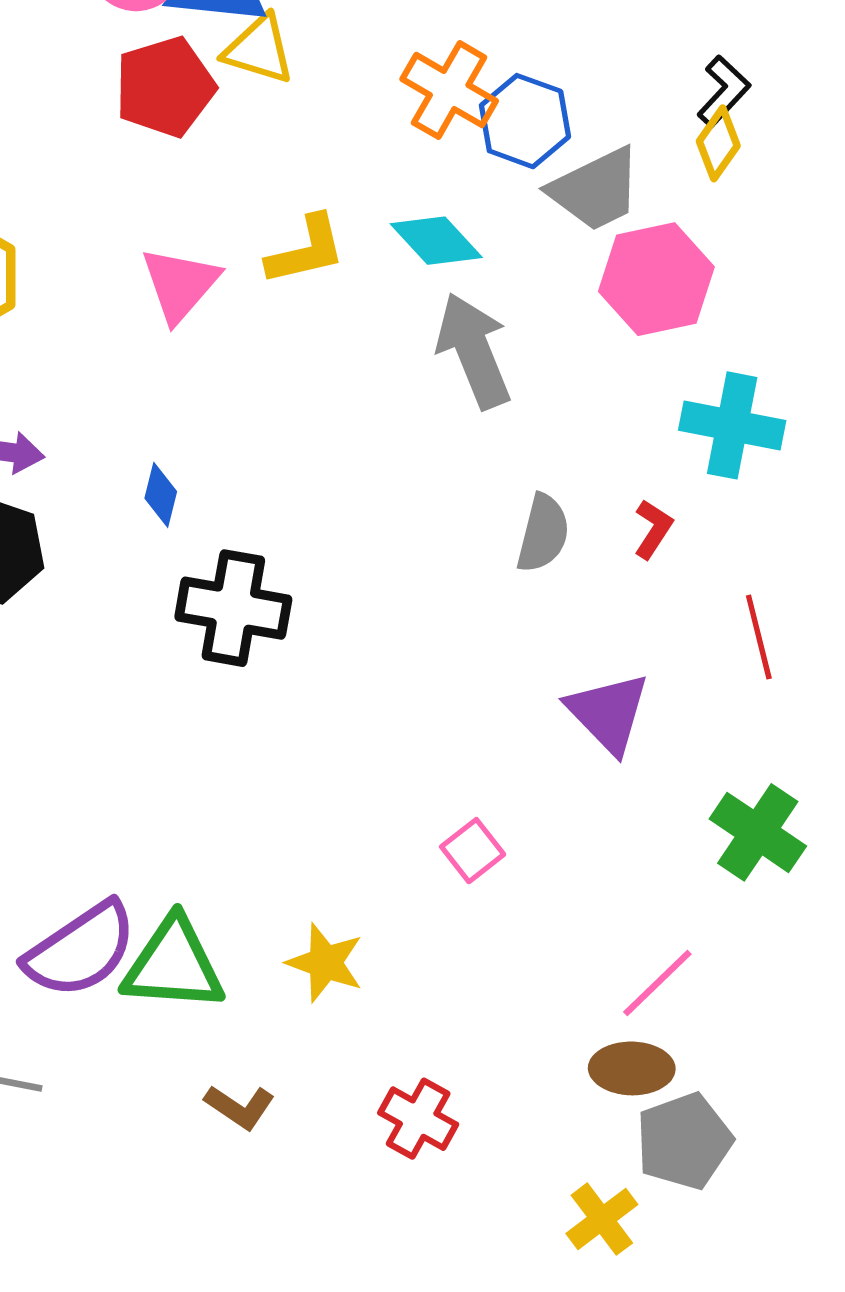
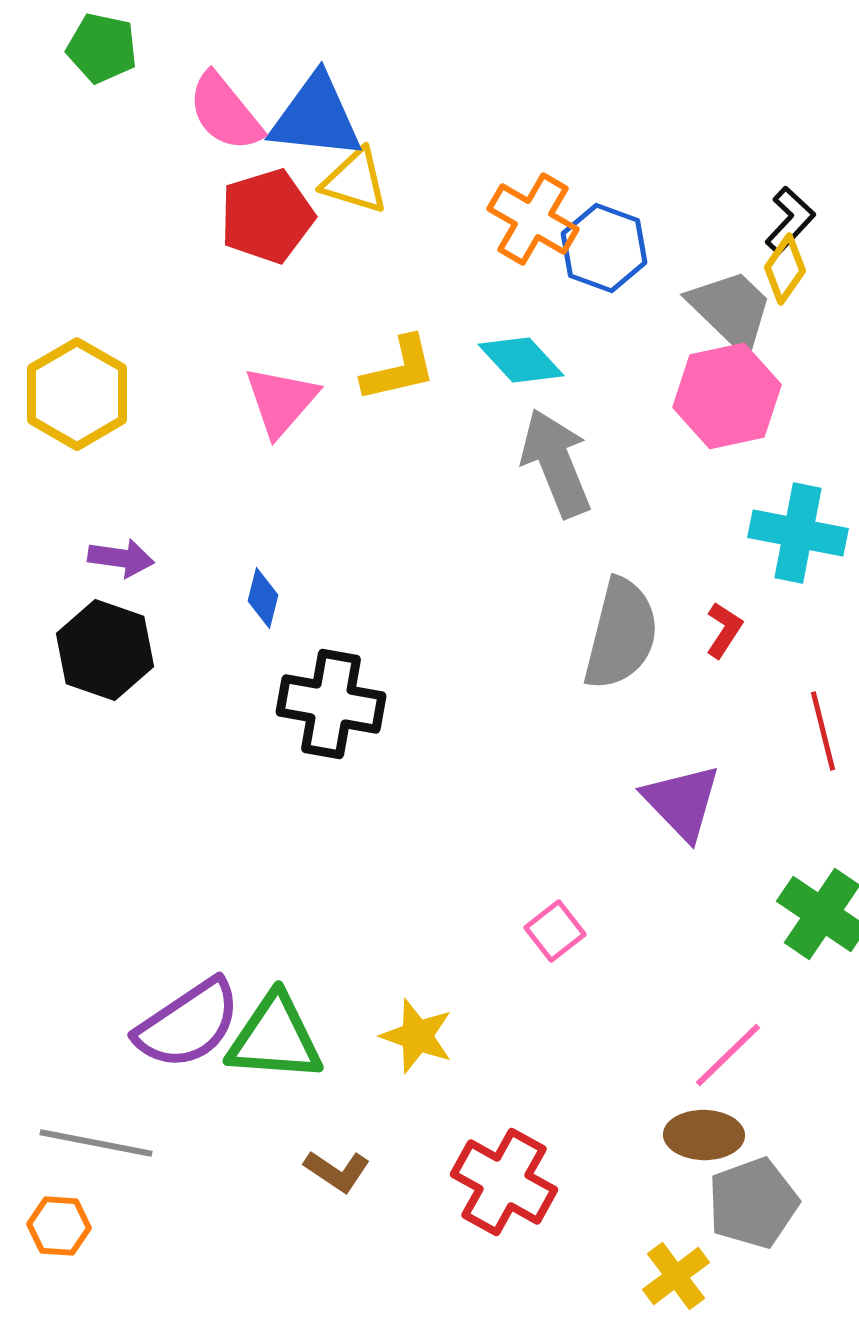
gray trapezoid: (595, 189) -> (731, 310), moved, turned -110
gray semicircle: (543, 533) -> (621, 634), size x1.5
red cross: (418, 1119) -> (504, 1182), size x1.4

